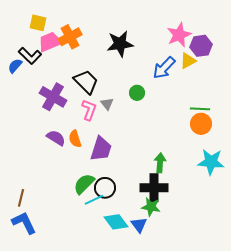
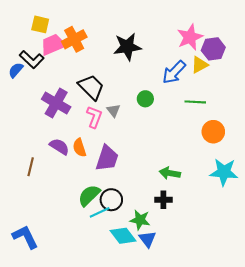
green line: (200, 109) -> (195, 102), moved
green arrow: (160, 163) -> (170, 173), turned -84
black cross: (154, 188) -> (163, 200), size x0.6
brown line: (21, 198) -> (31, 167), moved
green star: (151, 207) -> (140, 220), moved

